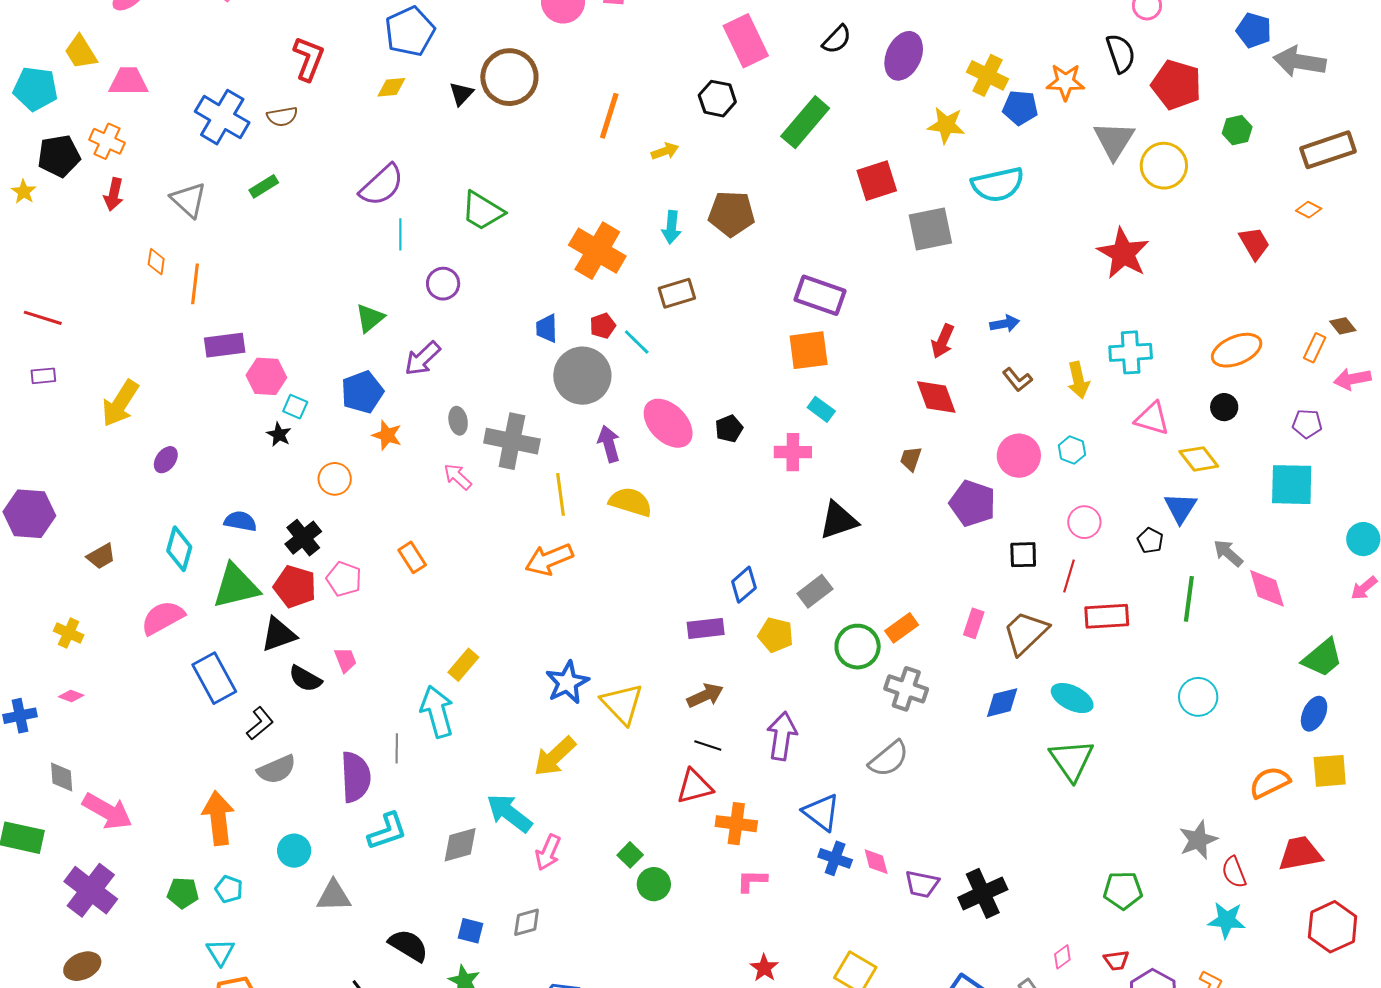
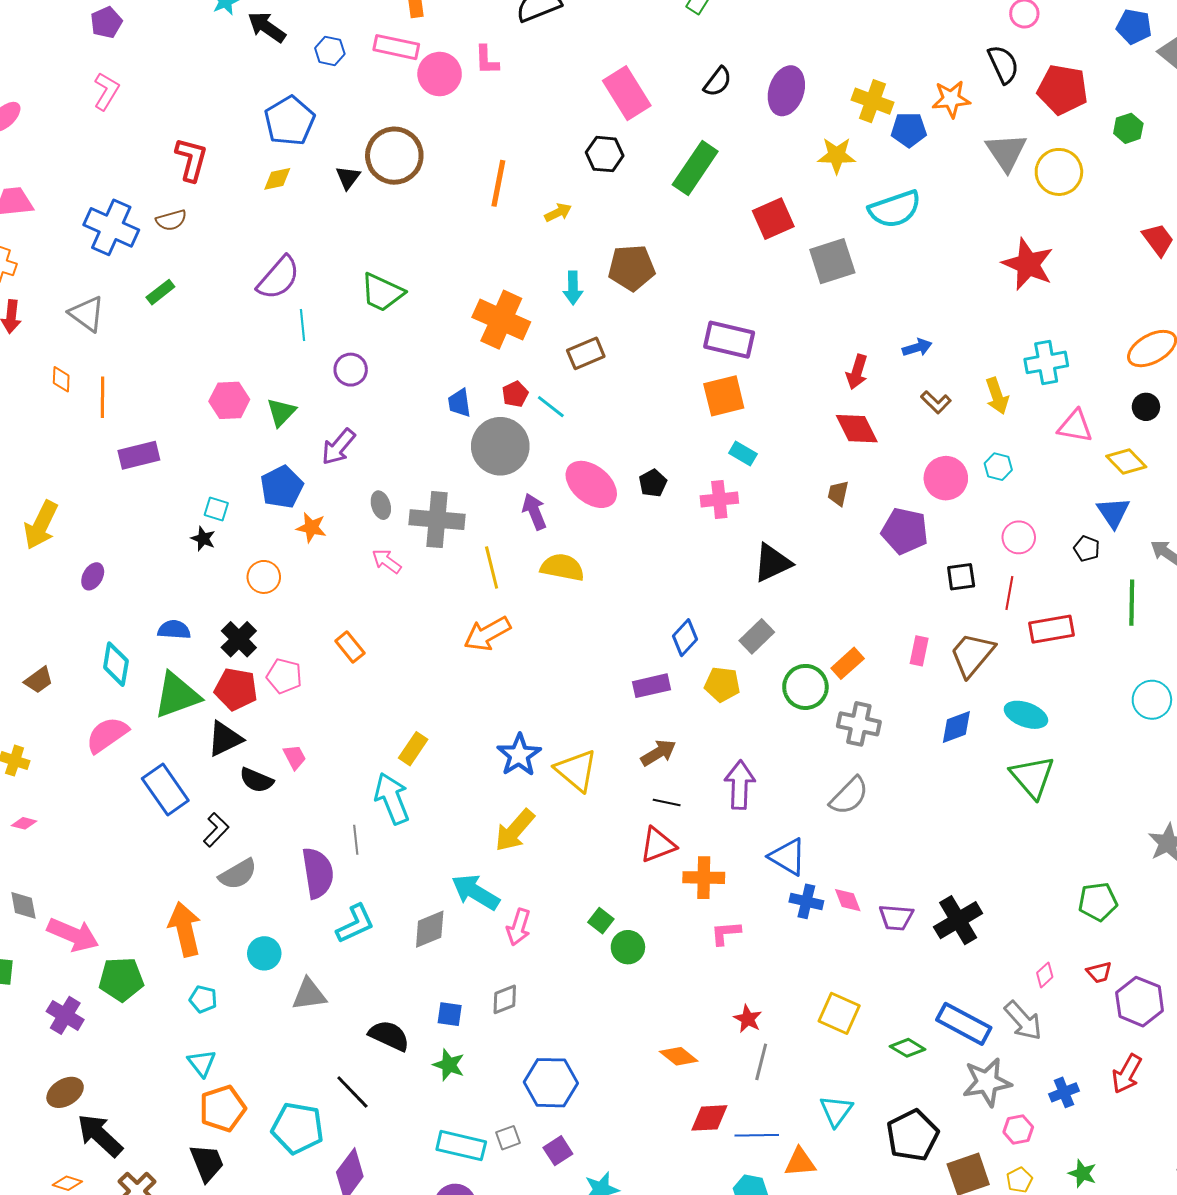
pink hexagon: (266, 376) -> (229, 400), moved
purple cross: (91, 890) -> (65, 1015), size x0.7
green pentagon: (183, 893) -> (121, 979), moved, size x1.4

